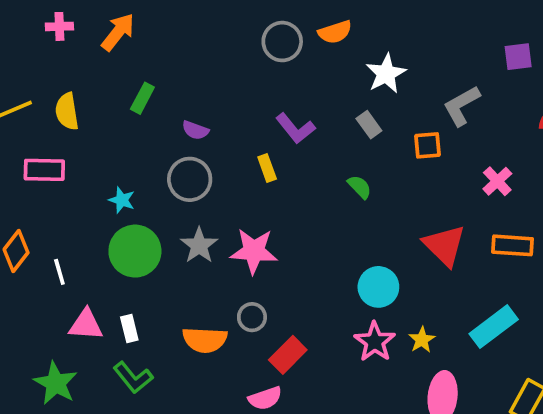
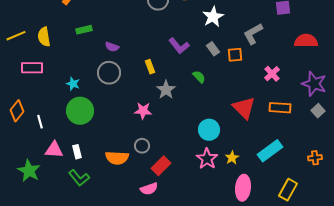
green rectangle: (142, 98) -> (84, 30), turned 49
gray rectangle: (369, 125) -> (213, 49), moved
purple L-shape: (295, 128) -> (179, 46), moved
gray star: (199, 245) -> (166, 90), moved
pink star: (254, 251) -> (143, 111), size x0.7
green star: (56, 383) -> (29, 171), moved

